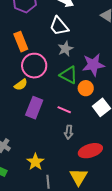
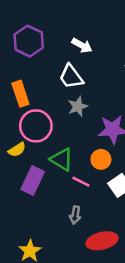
green triangle: (69, 75) -> (62, 159), moved
pink line: (64, 110) -> (81, 182), moved

